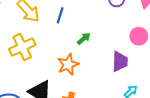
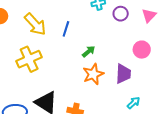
orange star: (68, 64) -> (93, 74), moved

